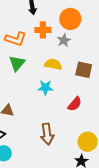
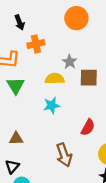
orange circle: (70, 19) -> (76, 18), moved
gray star: (64, 40) -> (70, 62), moved
red semicircle: (75, 104) -> (88, 127), moved

